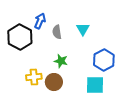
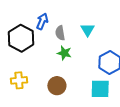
green star: (61, 61) -> (64, 53), moved
yellow cross: (34, 77) -> (19, 80), moved

